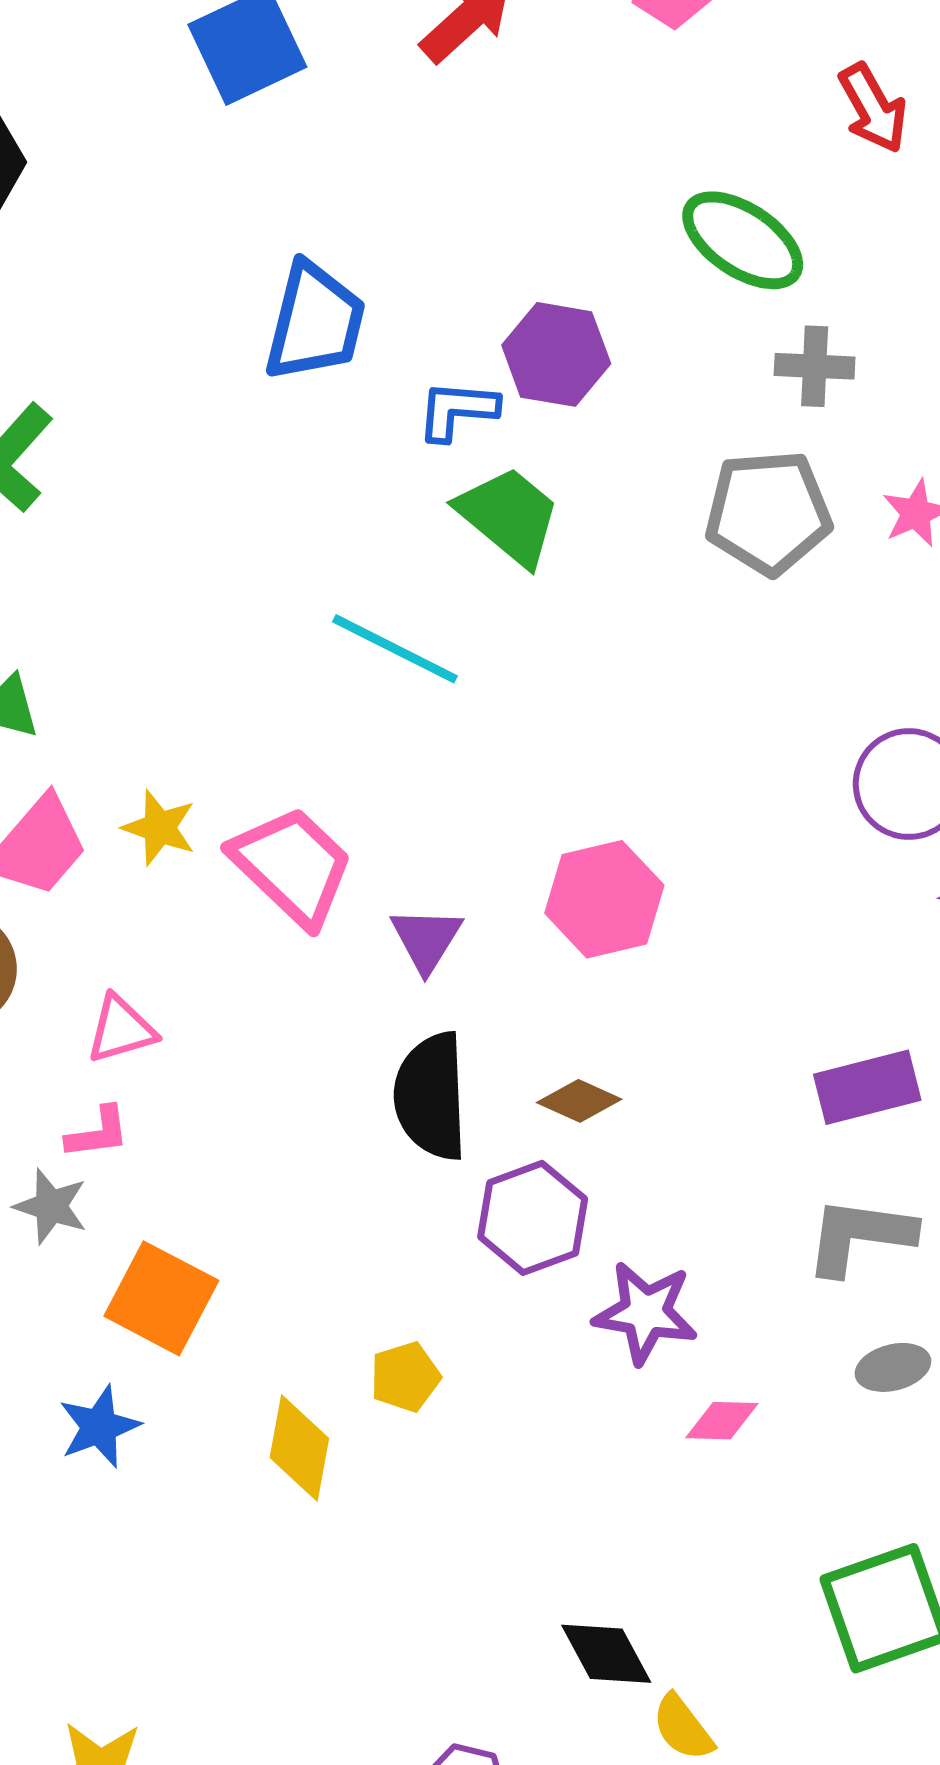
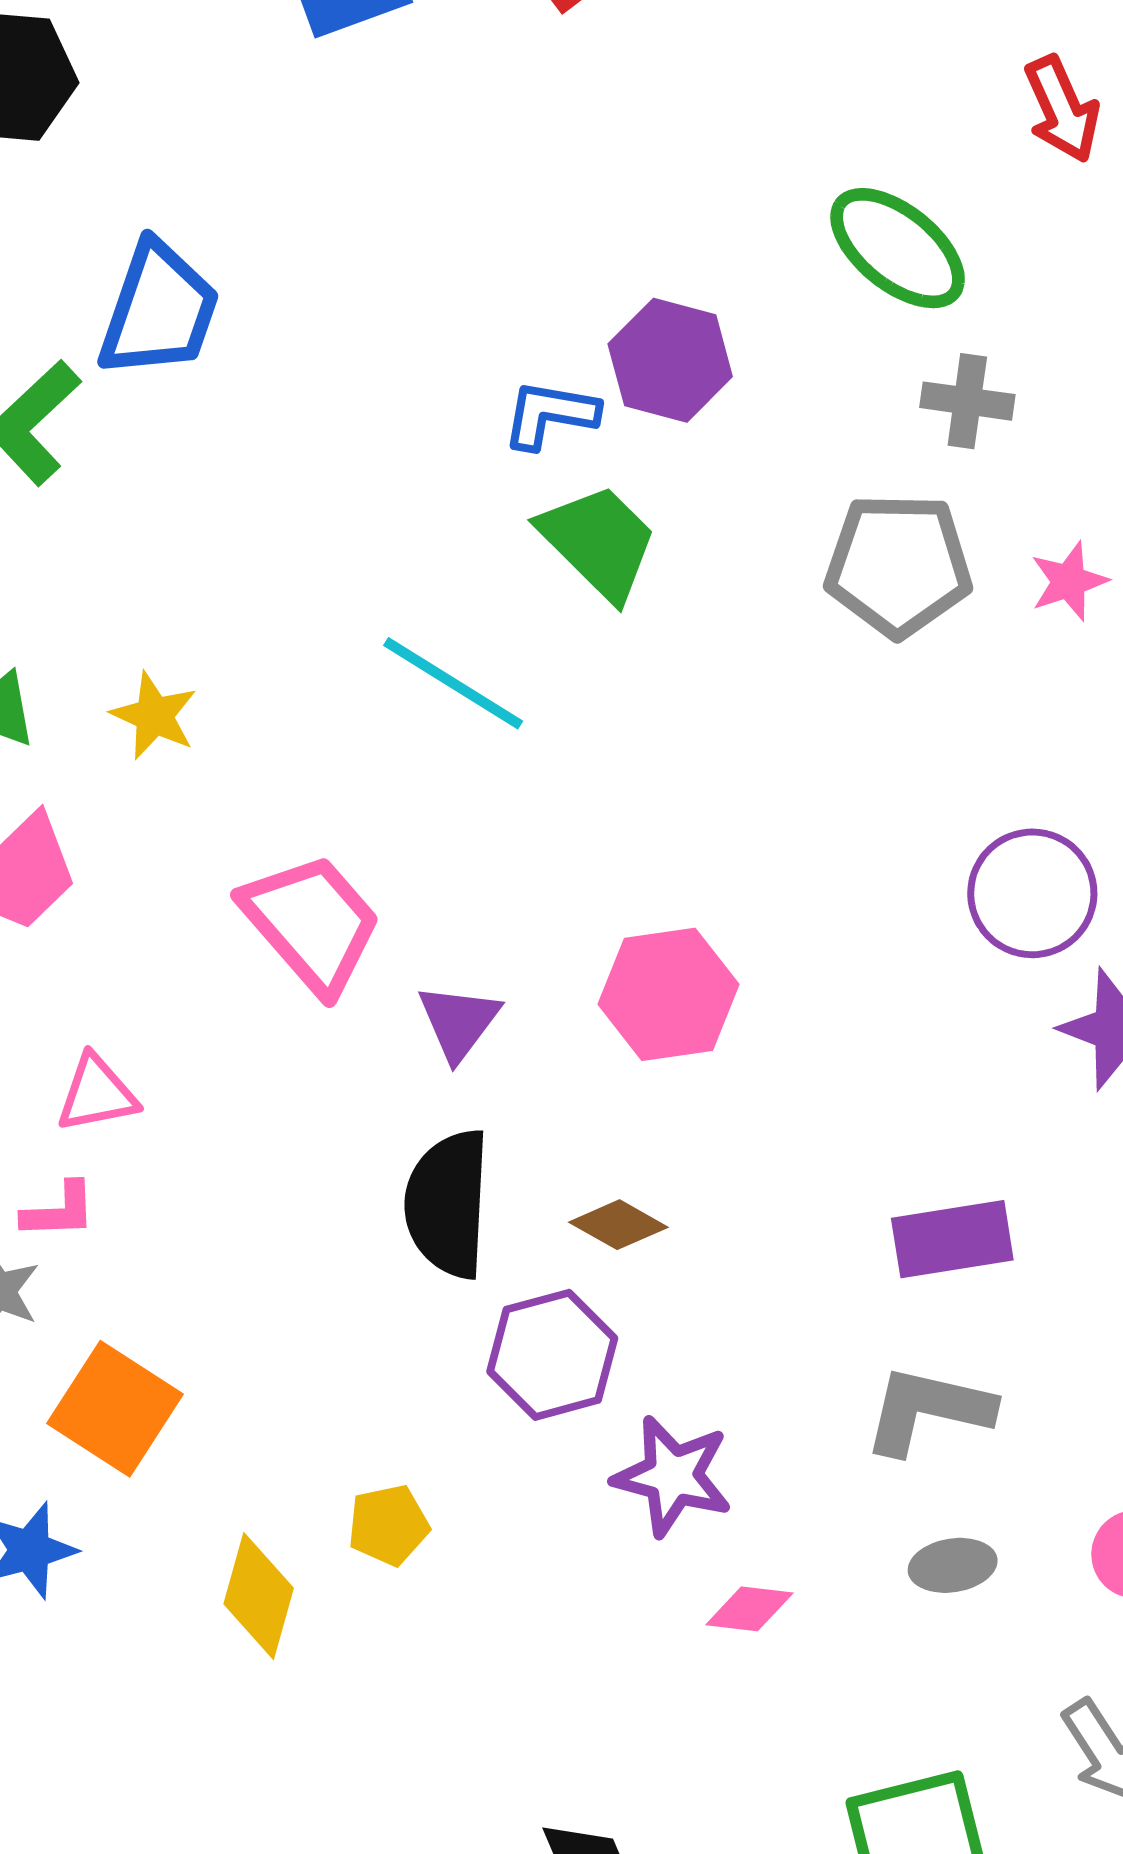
blue trapezoid: (315, 322) -> (159, 310), moved
yellow star: (159, 828) -> (154, 716), moved

